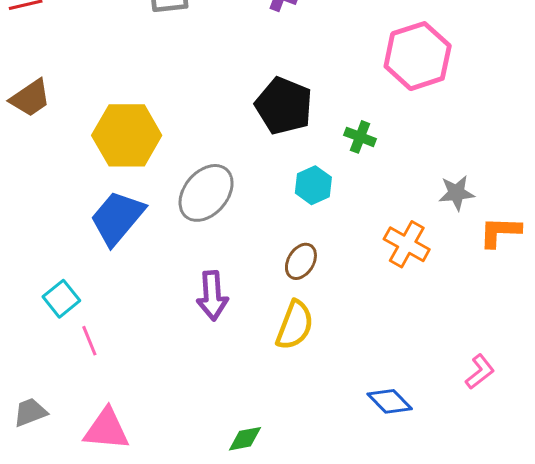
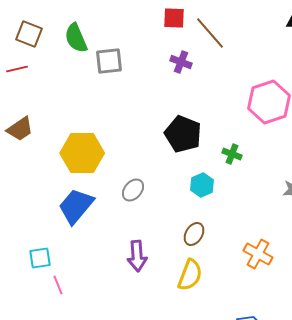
gray ellipse: (206, 193) -> (133, 190), size x0.6
orange cross: (407, 244) -> (258, 254), moved
cyan square: (61, 299) -> (40, 258), turned 30

